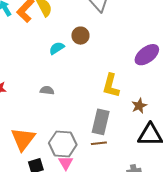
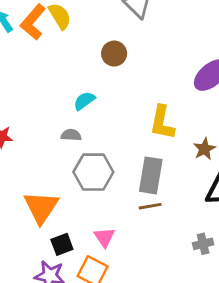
cyan semicircle: (57, 48) -> (84, 101), moved
gray hexagon: (63, 144) -> (93, 172), moved

